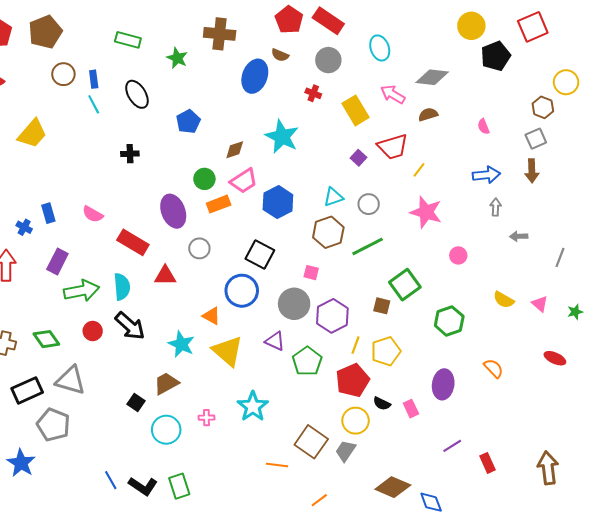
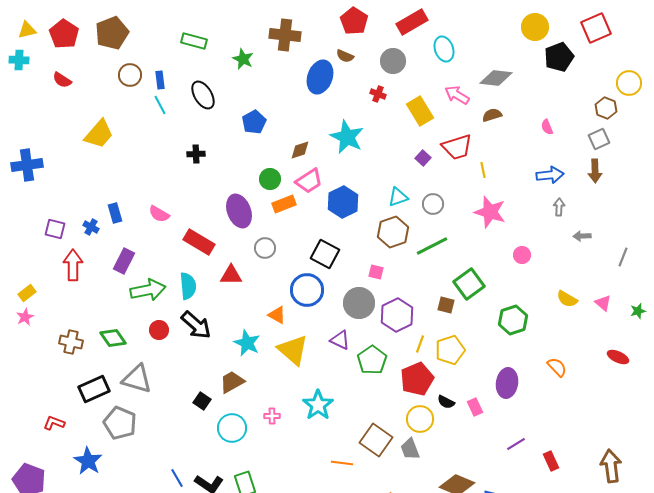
red rectangle: (328, 21) -> (412, 22), moved, turned -64
yellow line: (419, 170) -> (483, 170), turned -49
gray trapezoid: (345, 451) -> (410, 449), turned -55

